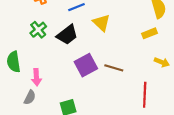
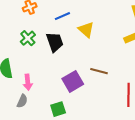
black trapezoid: (67, 35) -> (55, 42), turned -70
purple square: (86, 65) -> (73, 81), moved

